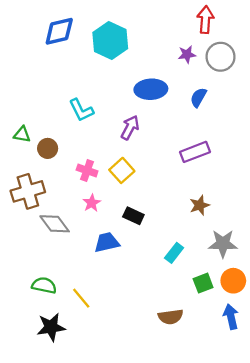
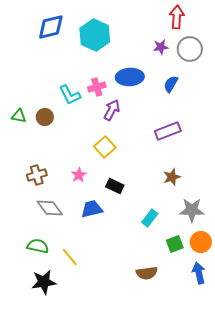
brown circle: (48, 148) -> (45, 117), moved
pink cross: (87, 170) -> (97, 87), moved, turned -36
brown cross: (28, 191) -> (37, 175), moved, size x0.7
gray diamond: (55, 224) -> (50, 208), moved

